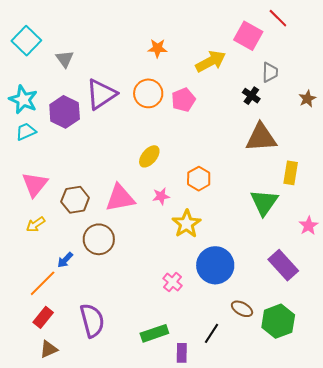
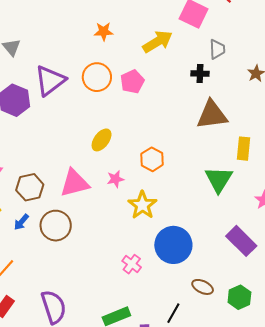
black cross: (251, 96) -> (200, 74), turned -30
blue arrow: (65, 260) -> (21, 222), moved
green hexagon: (278, 321) -> (239, 297), size x0.7

